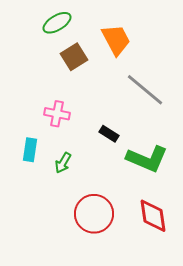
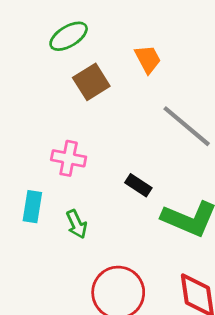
orange trapezoid: (116, 40) -> (148, 59), size x0.7
green arrow: (63, 163) -> (77, 224), turned -55

